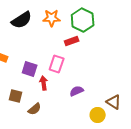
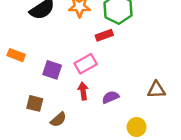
pink rectangle: (57, 64) -> (86, 64), turned 42
red arrow: (44, 83) -> (83, 91), moved
brown triangle: (114, 102) -> (156, 90), moved, turned -35

